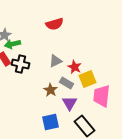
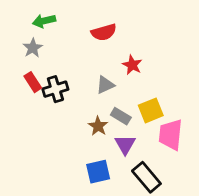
green arrow: (13, 44) -> (44, 21), moved
black cross: (21, 64) -> (55, 89), turned -30
red star: (75, 67) -> (132, 65), moved

